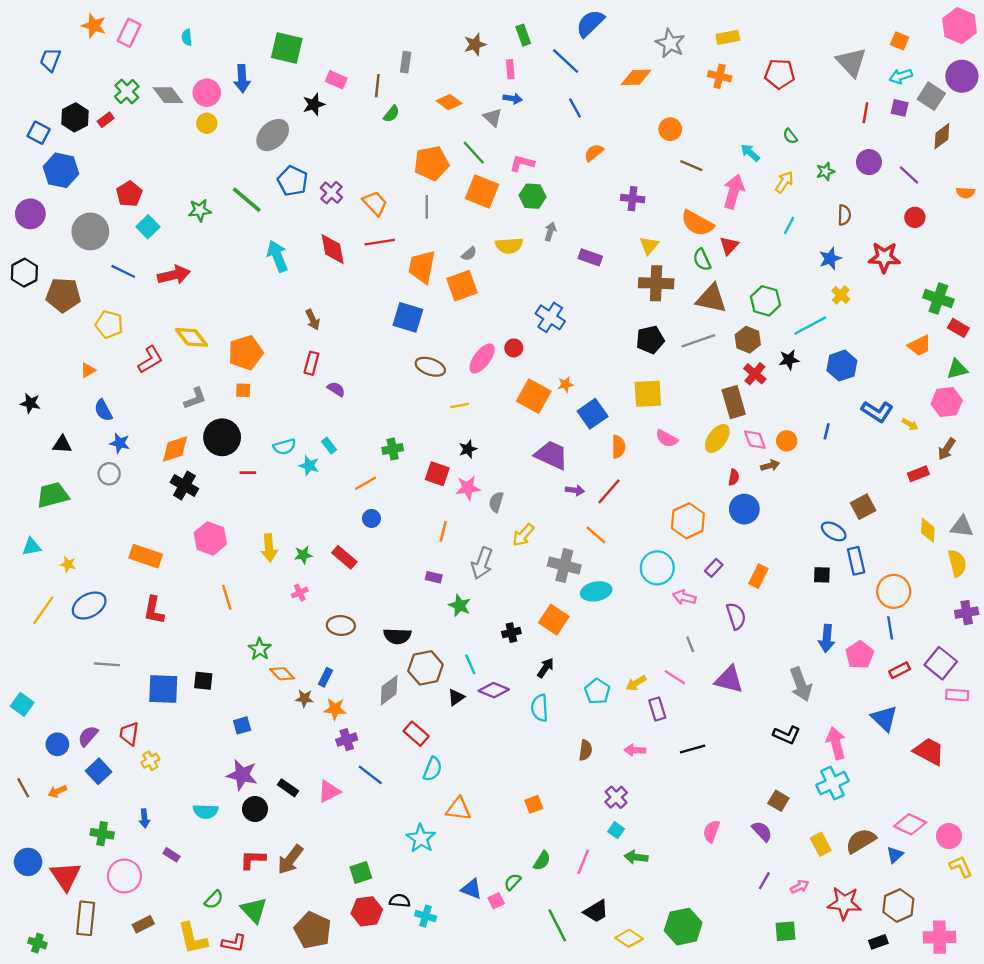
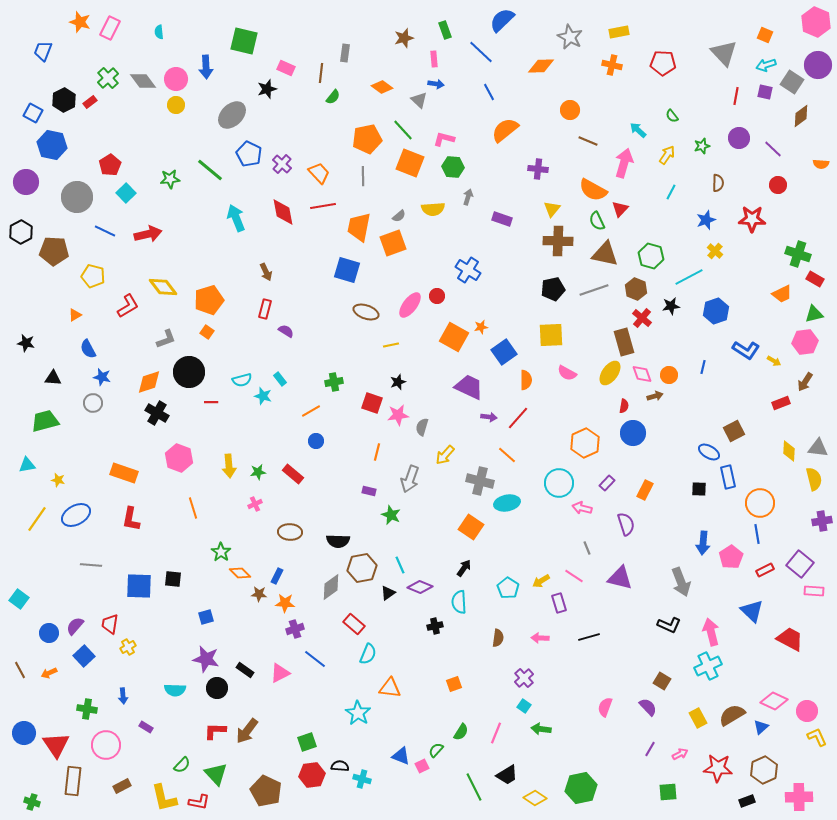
orange semicircle: (594, 153) -> (505, 130), size x1.6
orange square: (243, 390) -> (207, 332), turned 32
black cross: (511, 633) -> (435, 626), moved

